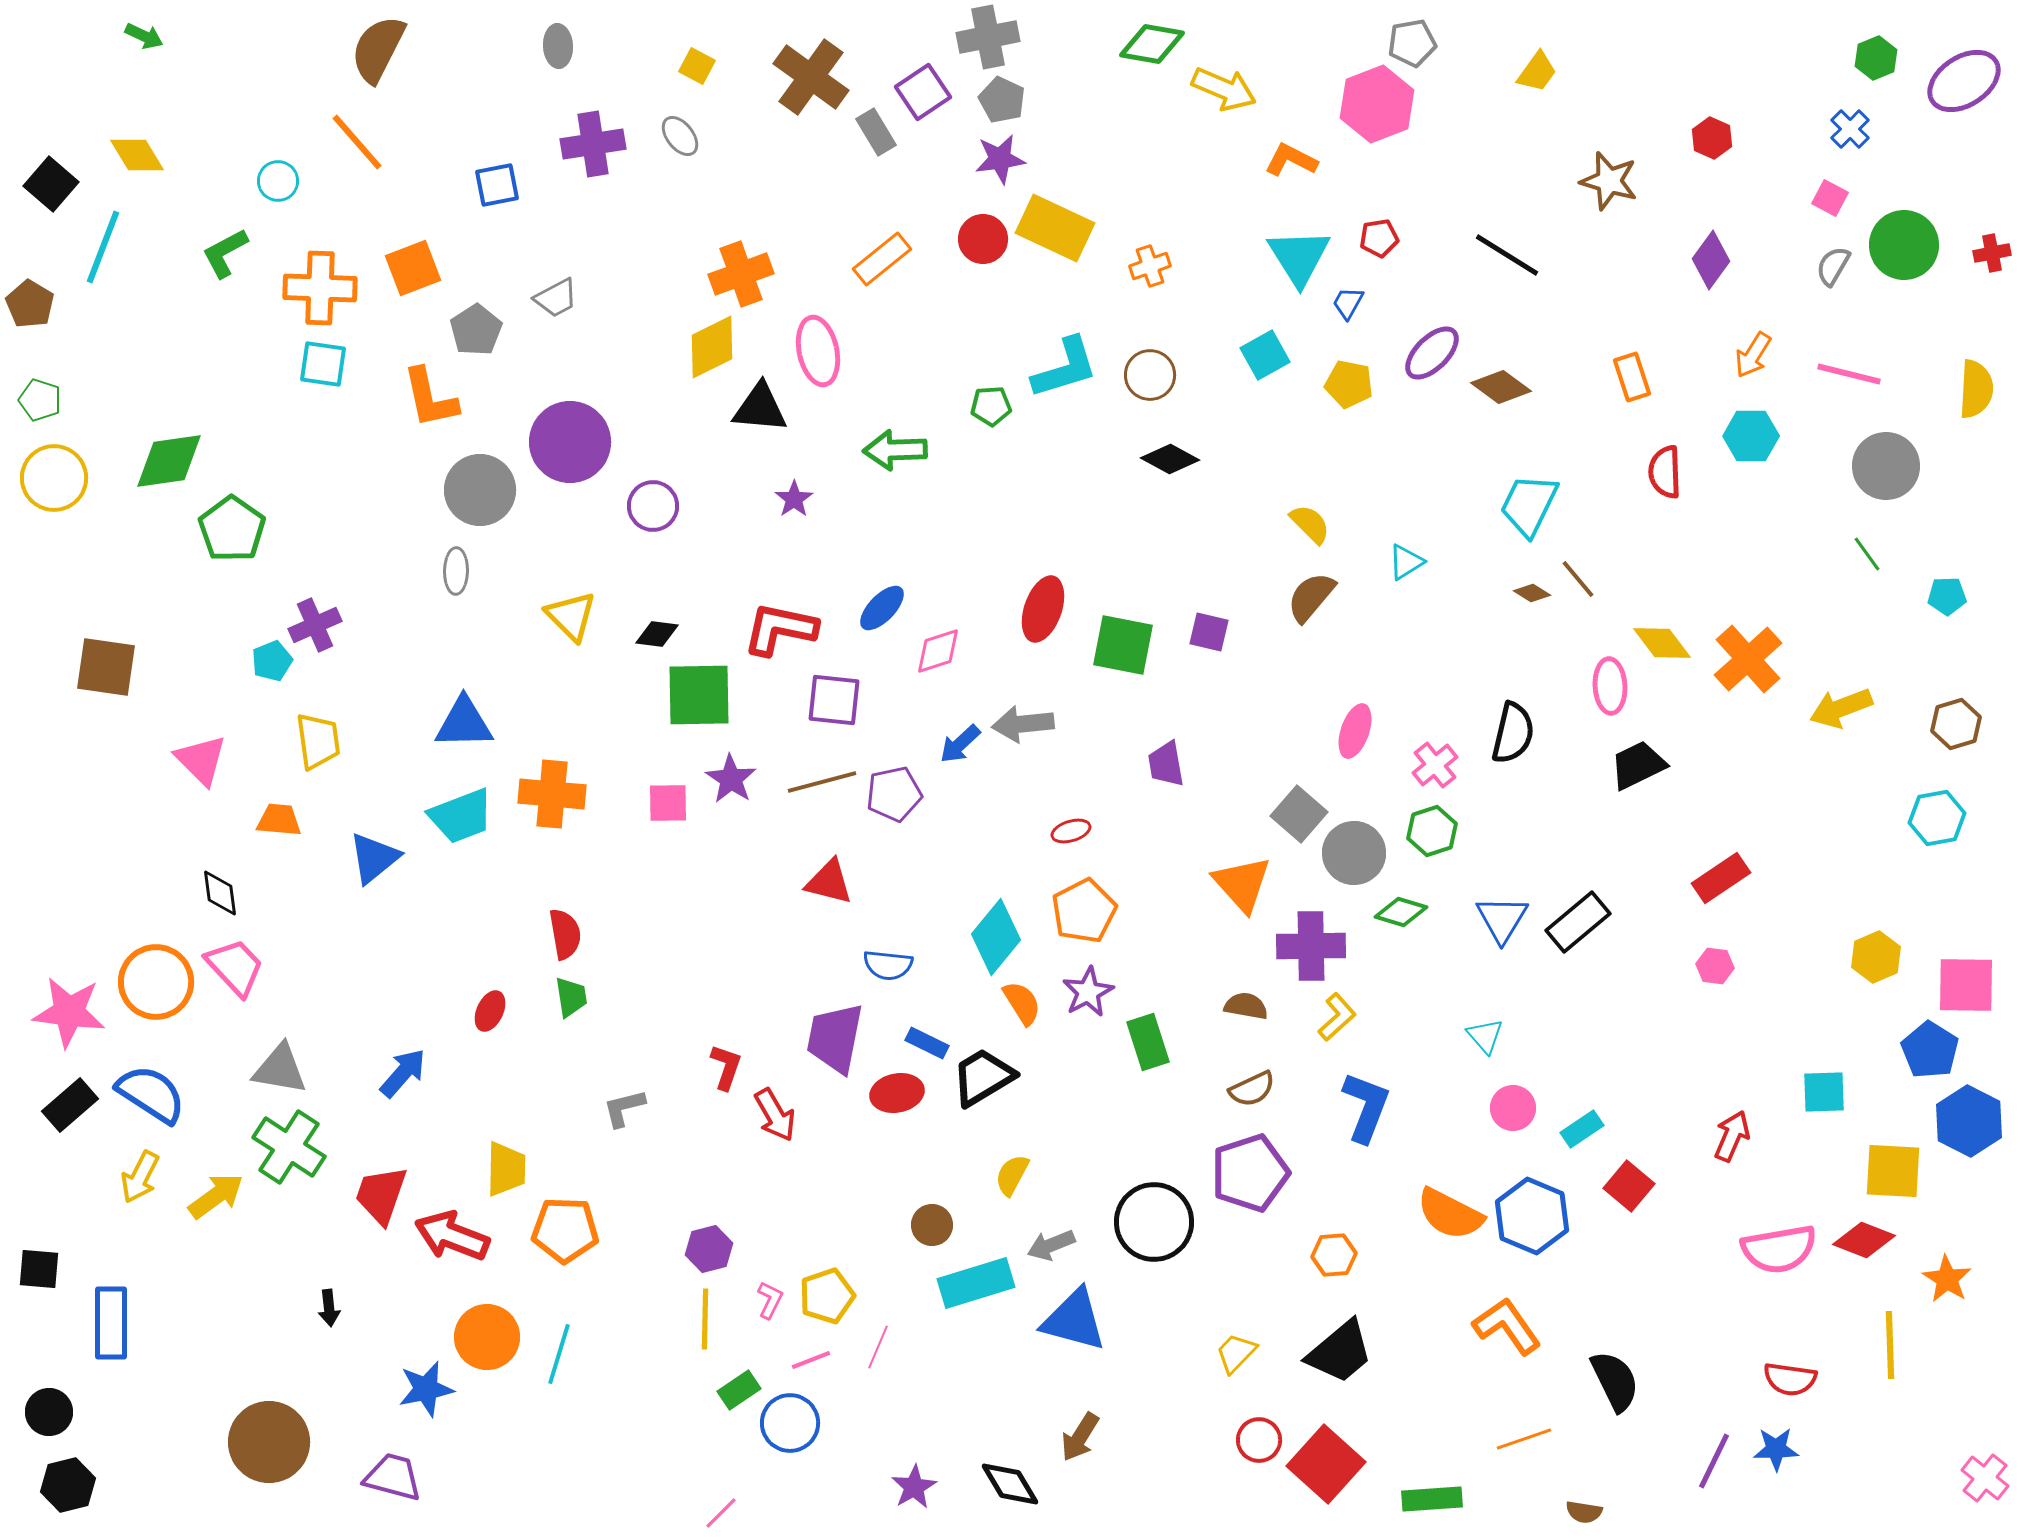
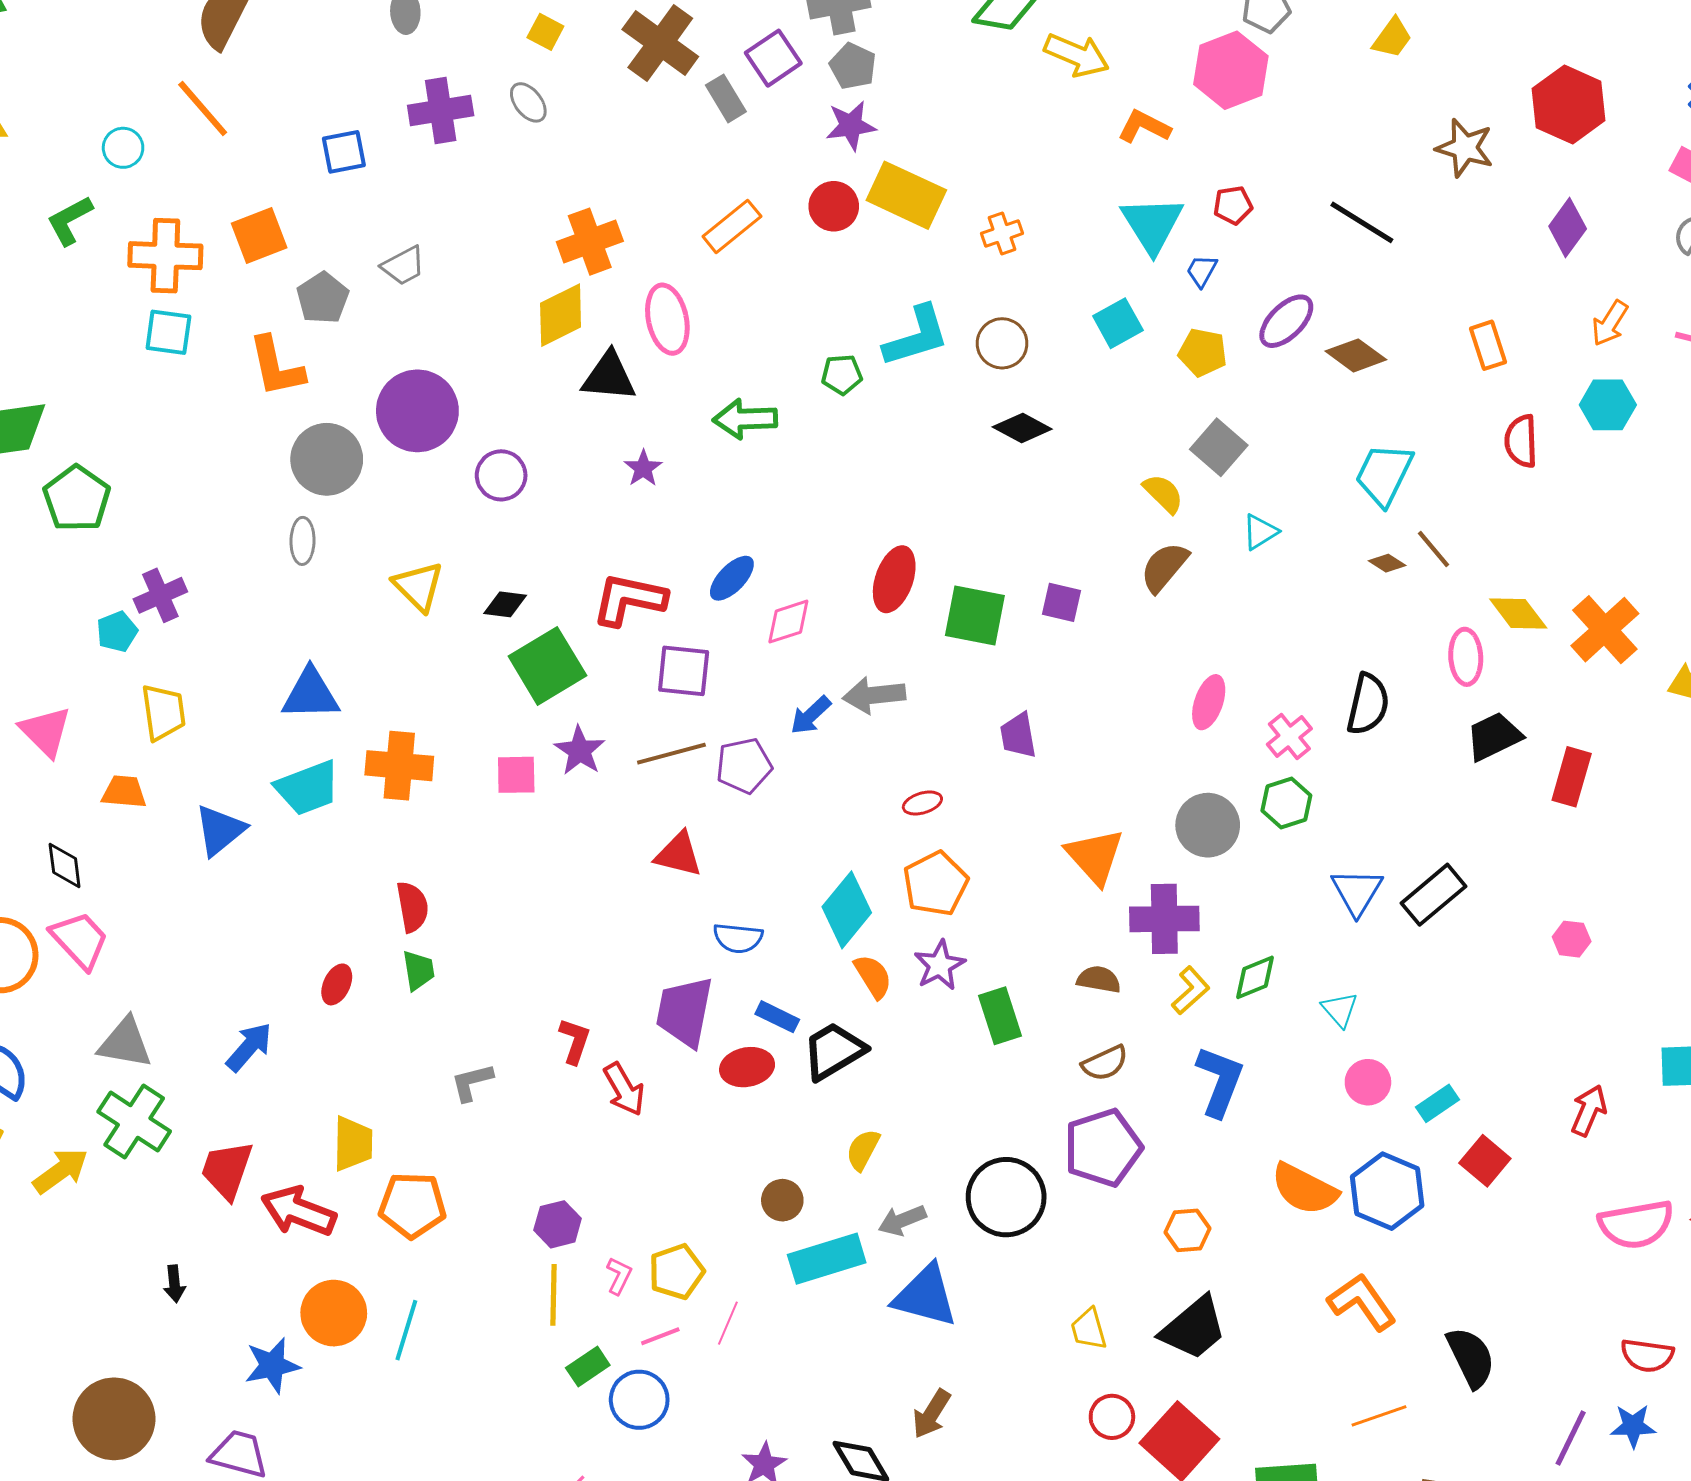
red hexagon: (1712, 138) -> (1569, 104), size x1.8
green square: (699, 695) -> (547, 666), turned -30
gray square: (1299, 814) -> (1219, 447), moved
red rectangle: (1721, 878) -> (1572, 777), moved, turned -40
green diamond: (1401, 912) -> (1255, 977), moved, turned -39
yellow trapezoid: (1236, 1353) -> (1089, 1329), turned -60

